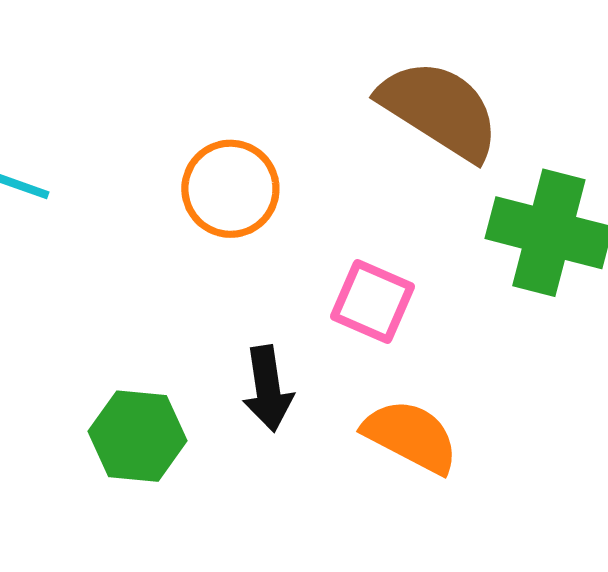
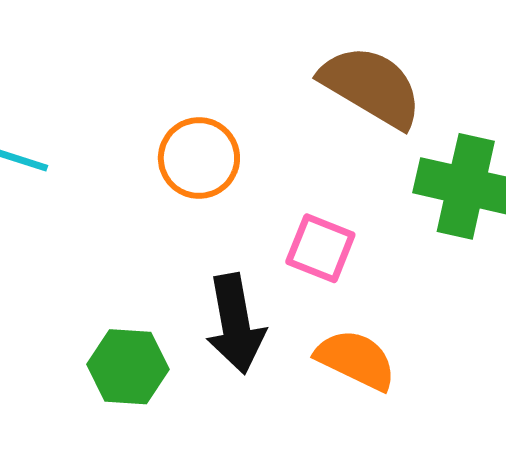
black arrow: (268, 389) -> (235, 324), size x1.4

